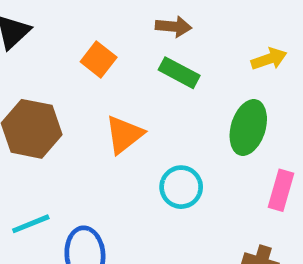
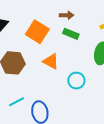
orange square: (99, 60) -> (37, 32), size x1.6
orange triangle: (124, 135) -> (51, 61), turned -48

